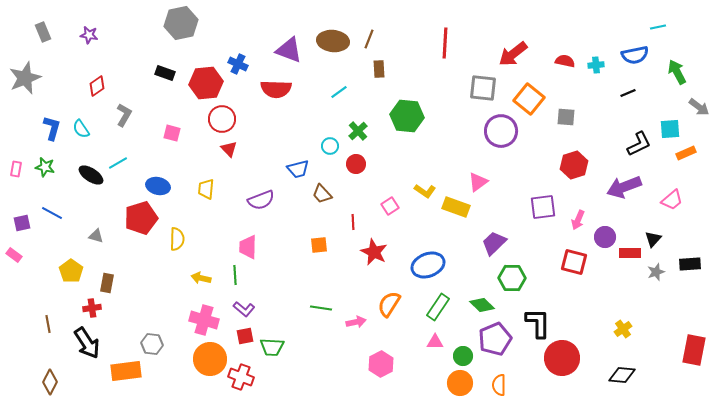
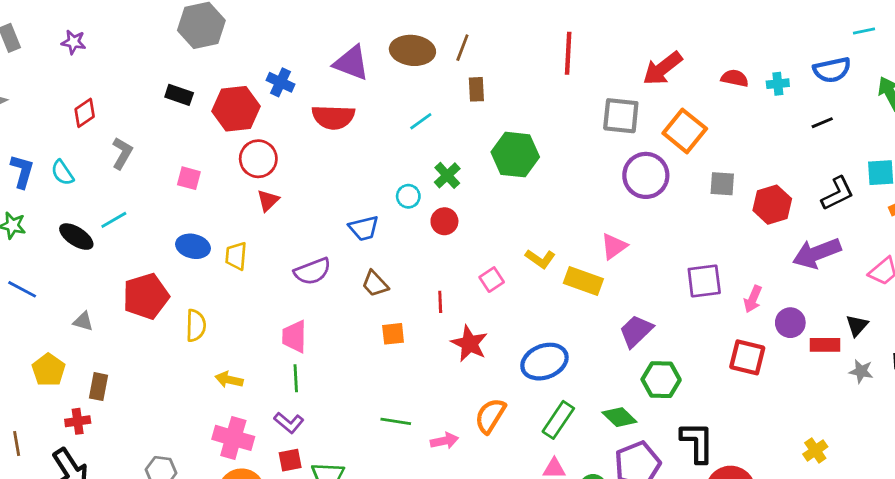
gray square: (566, 117) -> (722, 184), moved
red triangle: (229, 149) -> (268, 200), turned 30
red hexagon: (574, 165) -> (772, 205), moved
blue ellipse: (158, 186) -> (193, 246), moved
brown trapezoid: (322, 194) -> (375, 284), moved
gray star: (656, 272) -> (861, 371), turned 30
green line: (235, 275) -> (296, 378), moved

